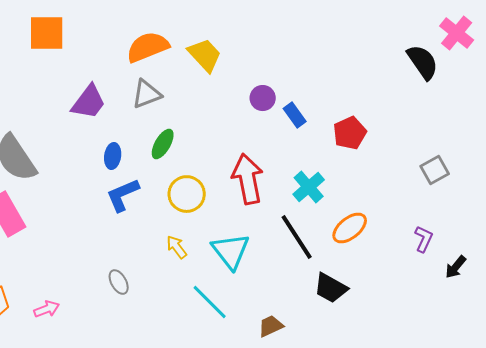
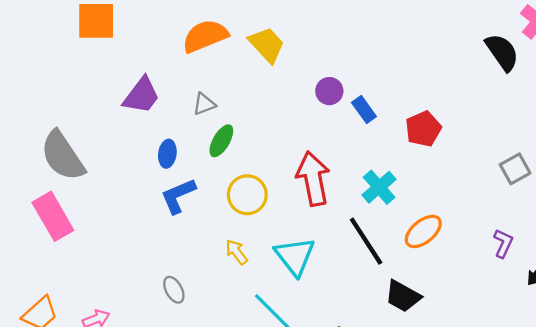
gray triangle: (147, 94) -> (204, 104), moved, size x0.7

